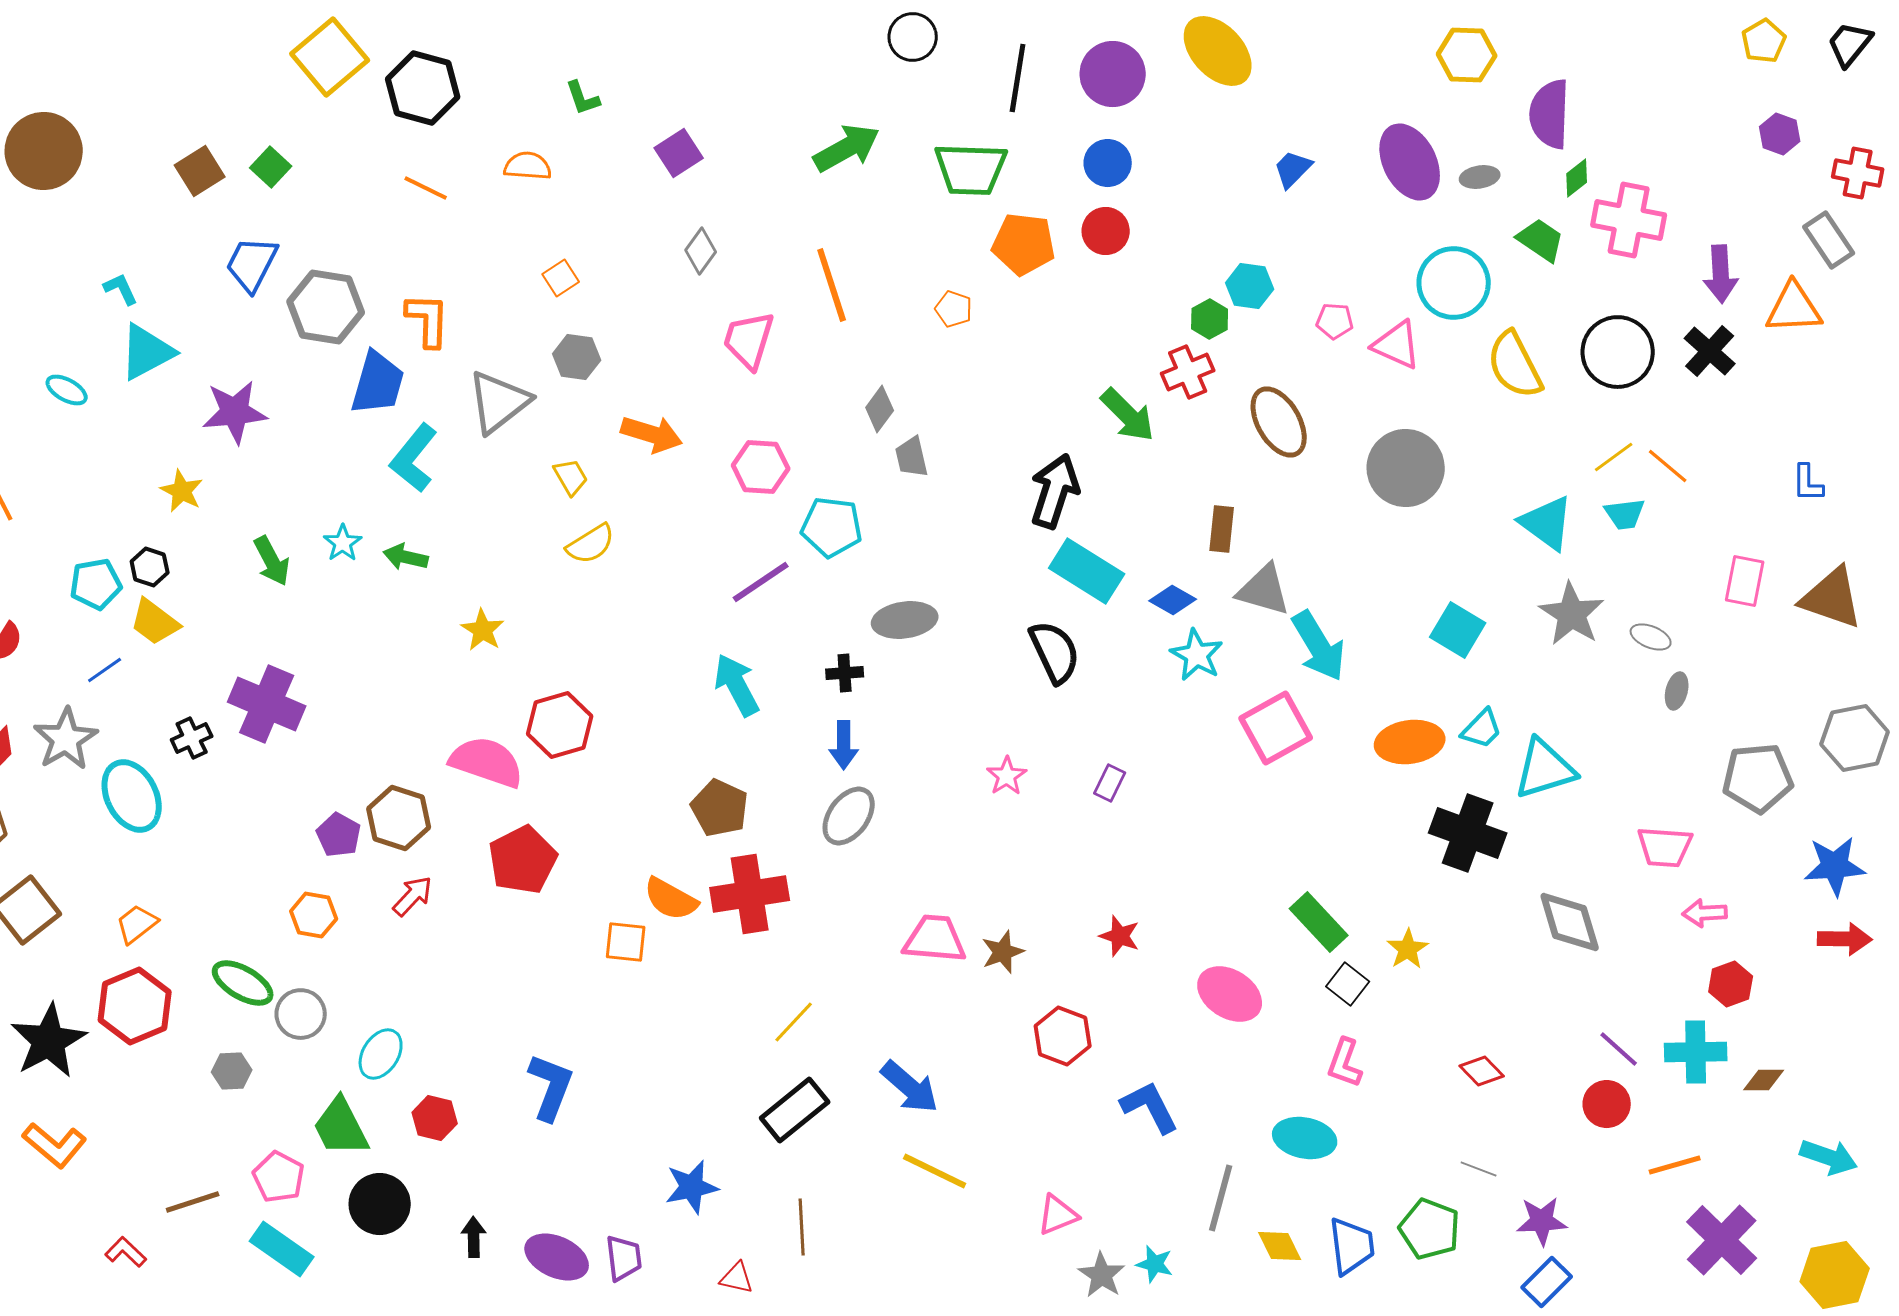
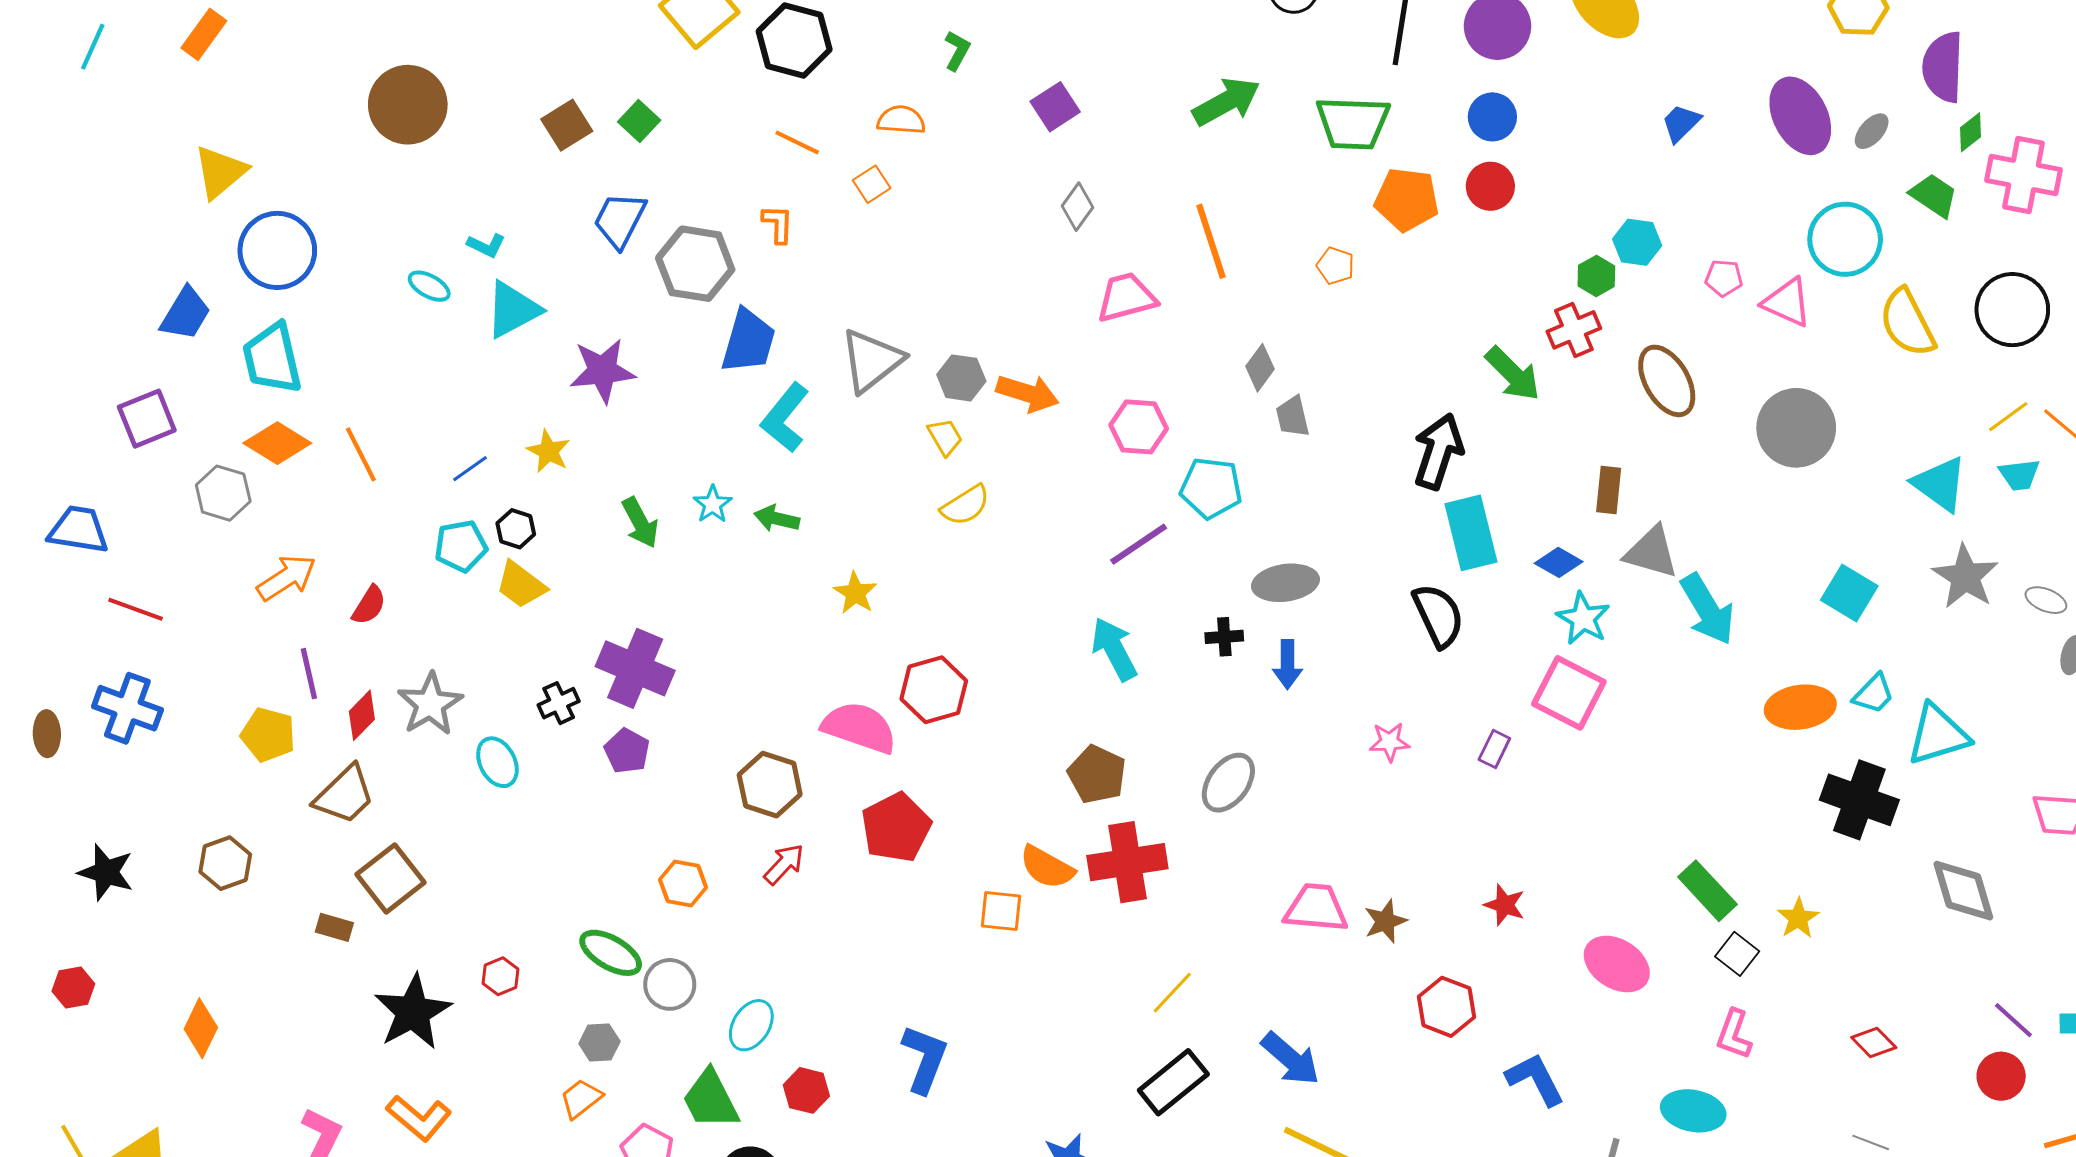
green L-shape: (583, 98) -> (957, 51), turned -132
gray ellipse: (1480, 177) -> (1872, 131), turned -39
orange square: (561, 278) -> (872, 184), moved
cyan L-shape: (121, 289) -> (486, 245), turned 141
orange L-shape: (428, 320) -> (778, 224), moved, size x0.7
pink trapezoid: (749, 340) -> (1126, 297), turned 58
gray hexagon: (577, 357) -> (961, 378), moved
cyan ellipse: (67, 390) -> (429, 286), moved
cyan rectangle: (1087, 571) -> (1471, 533), turned 44
blue line: (105, 670) -> (470, 469), moved
pink square: (1276, 728) -> (1569, 693), moved, turned -34
blue arrow: (844, 745) -> (1287, 664), moved
pink star: (1007, 776) -> (1389, 742), turned 30
cyan ellipse: (132, 796) -> (497, 762), size x0.7
purple pentagon: (339, 835) -> (627, 751), moved
orange trapezoid: (137, 924) -> (581, 1099), moved
red hexagon: (135, 1006) -> (501, 976), size x0.5

